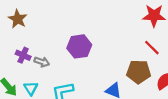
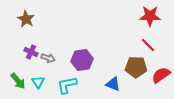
purple hexagon: (79, 46) -> (82, 60), moved

